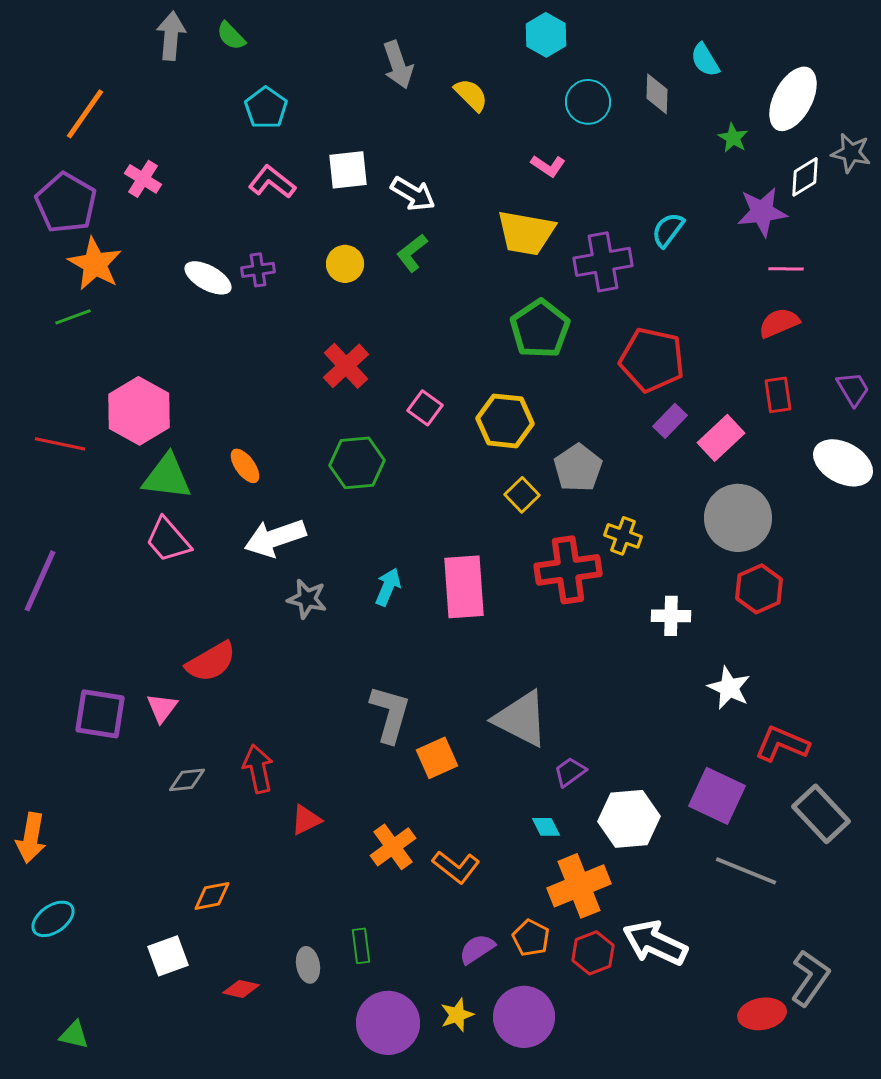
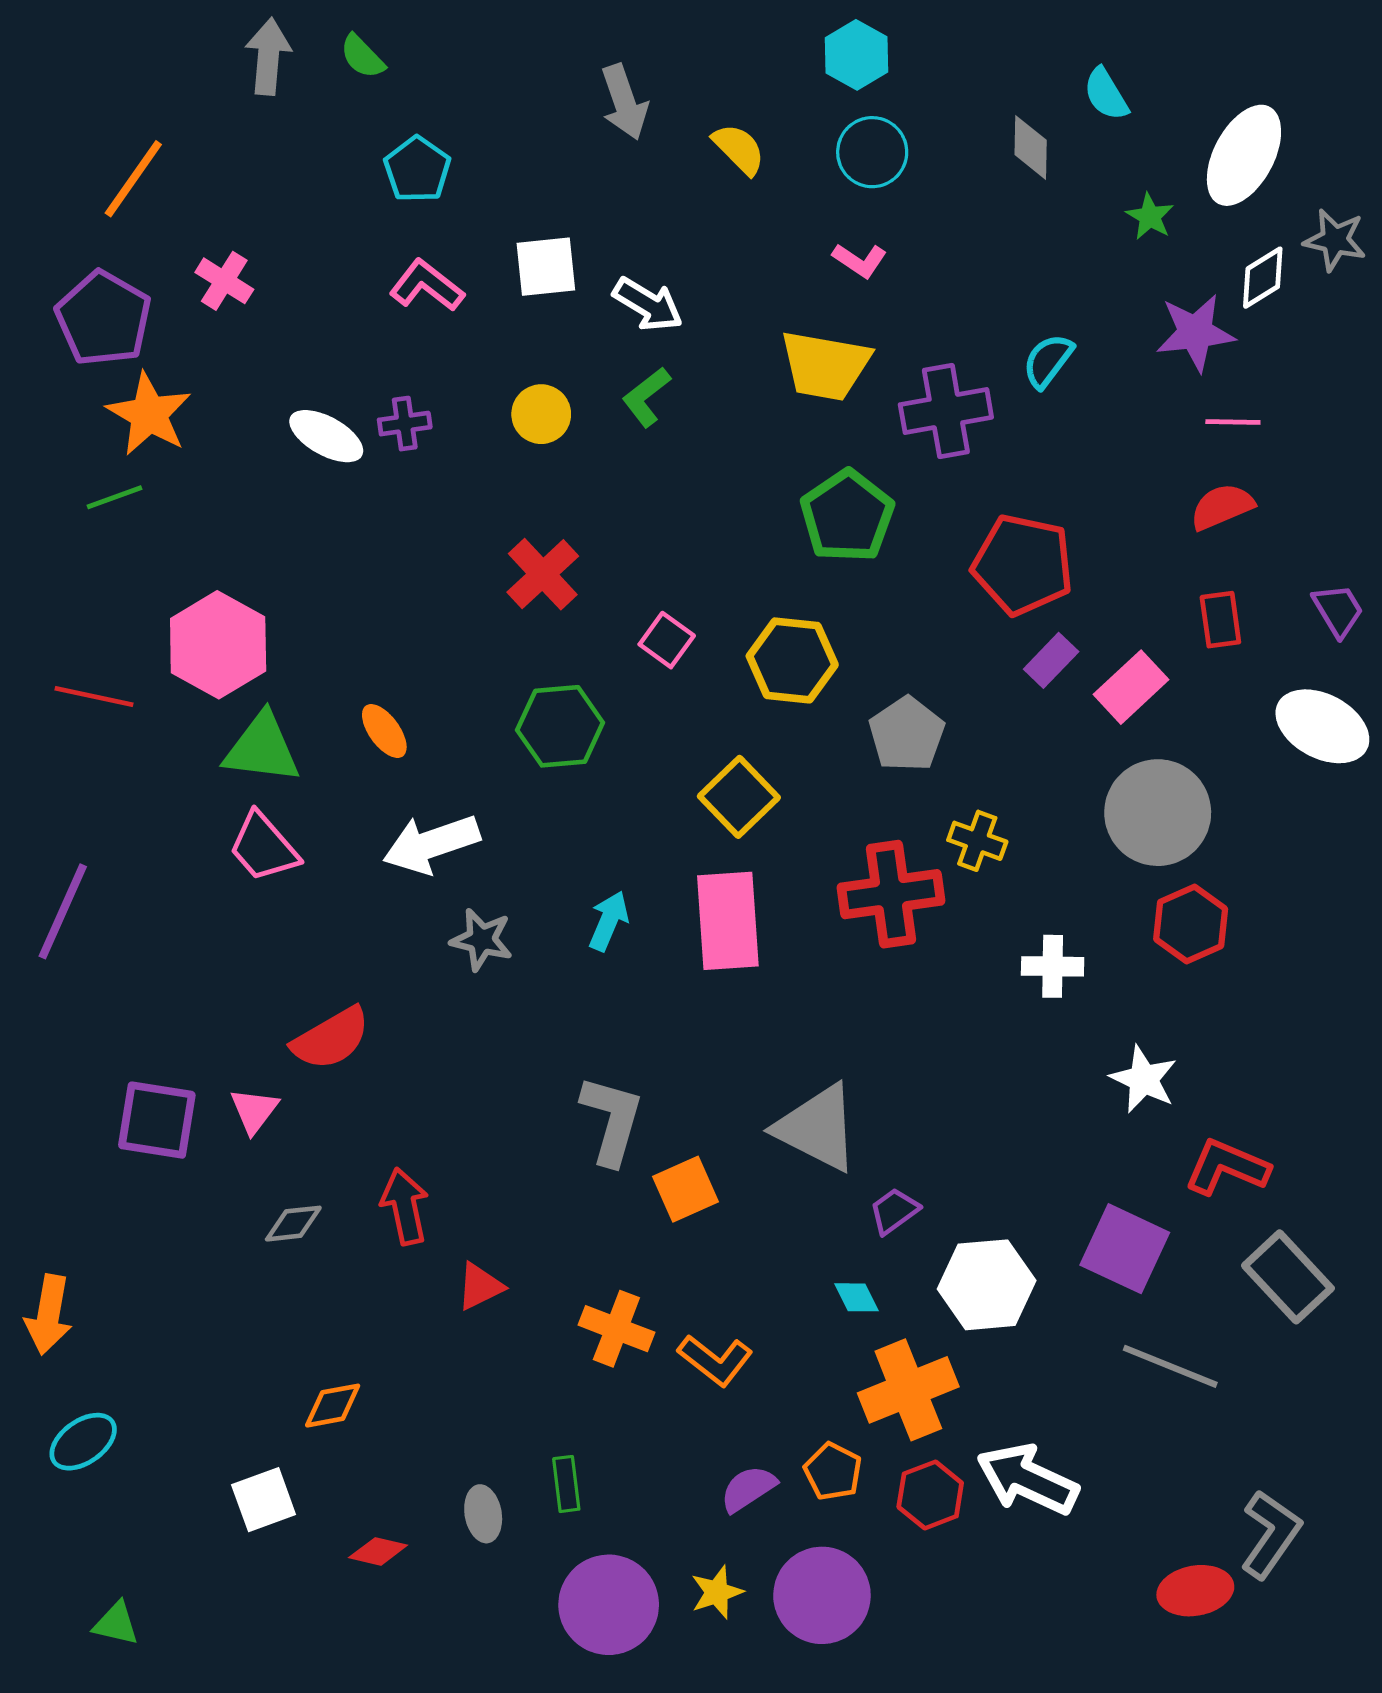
cyan circle: (588, 102) -> (872, 152), moved
yellow square: (522, 495) -> (739, 797), moved, size x1.4
orange cross: (393, 847) -> (616, 1329), turned -33

